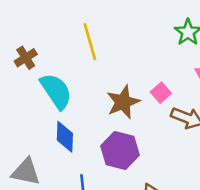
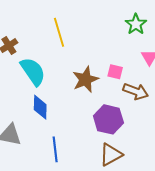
pink square: (161, 93) -> (115, 72), turned -35
purple hexagon: (120, 151) -> (108, 119), moved

